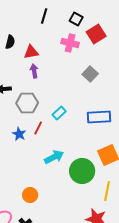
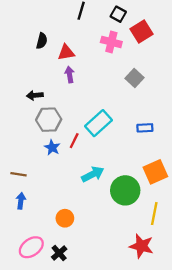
gray hexagon: (27, 103) -> (49, 120), moved
cyan rectangle: (59, 113) -> (99, 123), size x1.6
blue rectangle: (99, 117) -> (145, 128), size x0.6

